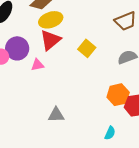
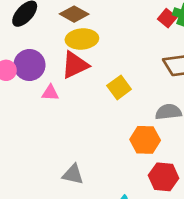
orange hexagon: (118, 95) -> (145, 140), moved
gray triangle: (56, 115) -> (73, 174), moved

